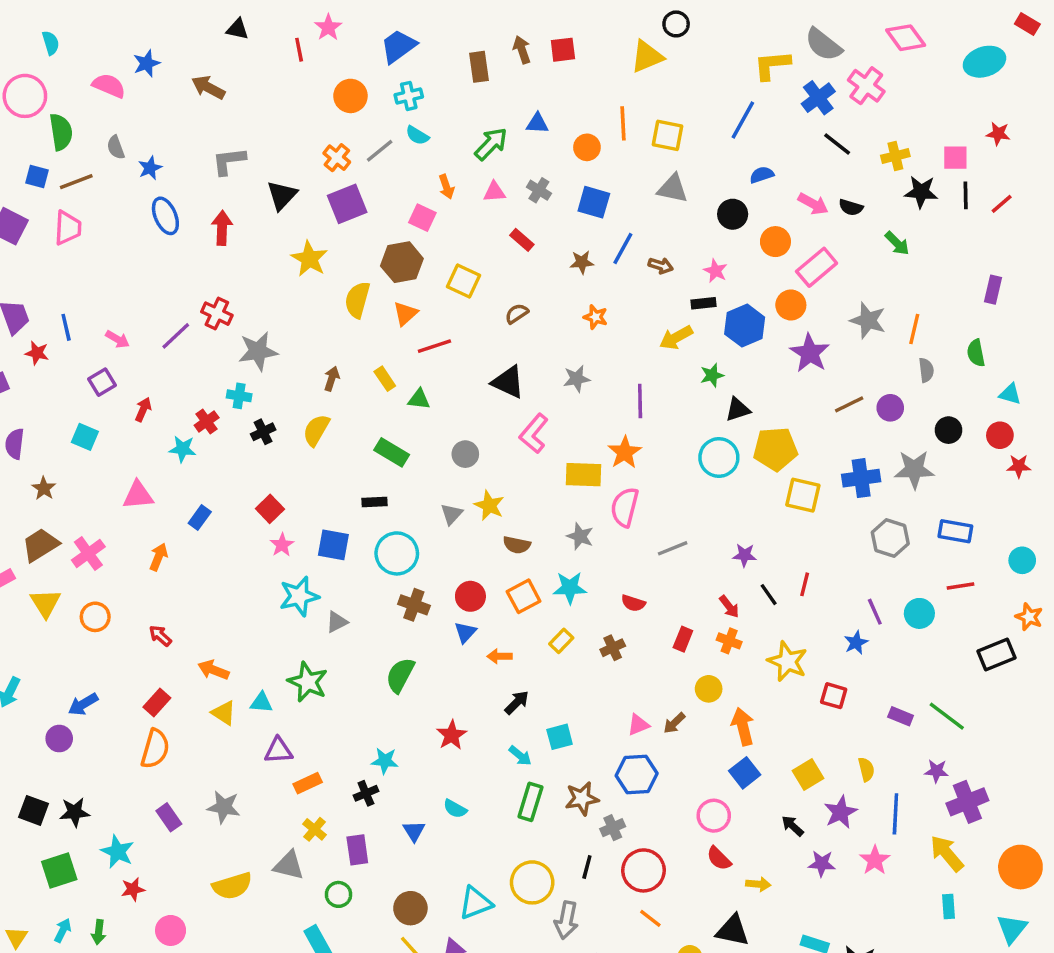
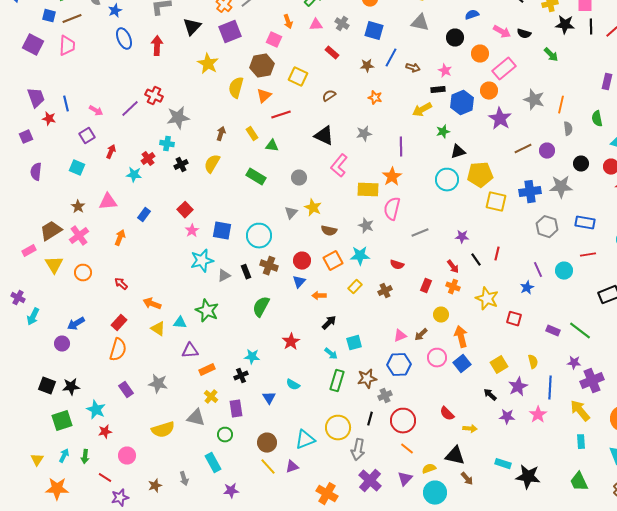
brown star: (44, 488) -> (78, 207), moved
black rectangle: (374, 502) -> (246, 272), moved, turned 72
pink circle: (714, 816) -> (437, 358), moved

